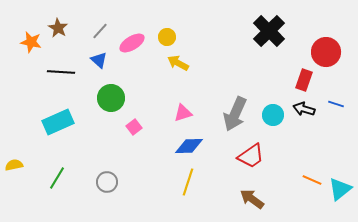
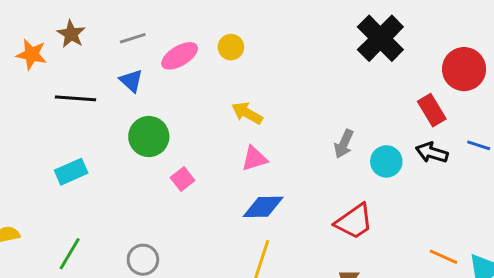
gray line: (100, 31) -> (133, 38), turned 30
yellow arrow: (178, 63) -> (247, 113), moved
red rectangle: (304, 80) -> (432, 110), turned -50
gray arrow: (235, 114) -> (344, 144), moved, size x0.6
cyan rectangle: (58, 122) -> (71, 172), size x0.7

